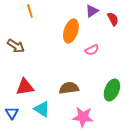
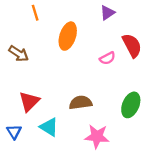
red semicircle: (113, 19) -> (132, 45), moved, size x1.5
orange ellipse: (71, 31) -> (68, 36), moved
red triangle: (25, 87) -> (29, 101), turned -36

